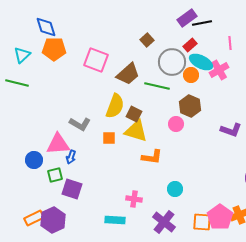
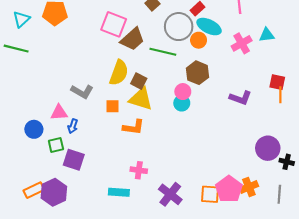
pink square: (96, 60) -> (114, 24), moved
pink cross: (219, 70) -> (242, 43), moved
pink triangle: (58, 144) -> (59, 113), size x0.7
orange L-shape: (152, 157) -> (134, 127), moved
cyan circle: (175, 189) -> (182, 103), moved

